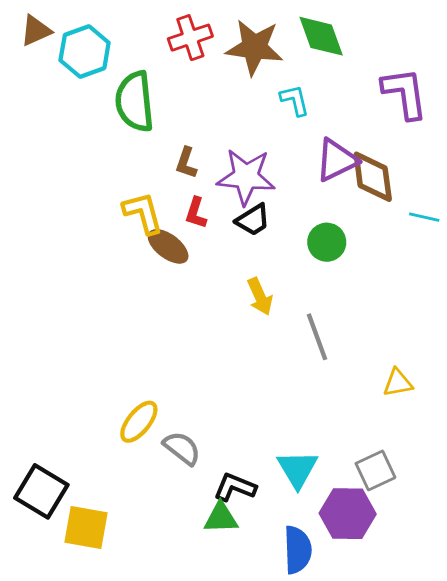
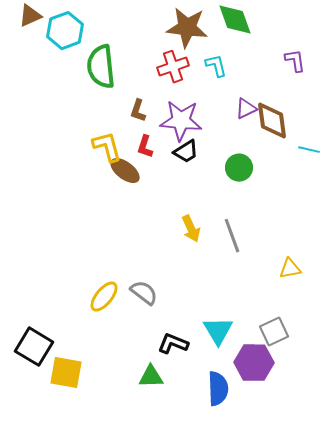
red cross: (190, 38) -> (173, 67), moved
purple L-shape: (405, 93) -> (295, 61), size x0.6
purple triangle: (336, 160) -> (246, 109), size x0.7
yellow arrow: (260, 296) -> (191, 229), moved
gray semicircle: (182, 448) -> (144, 293), moved
green triangle: (221, 518) -> (151, 377), moved

